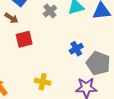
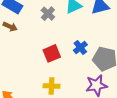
red square: (24, 39) -> (52, 53), moved

